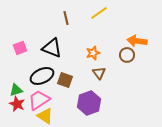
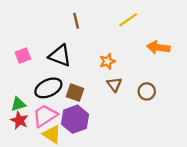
yellow line: (99, 13) -> (128, 20), moved
brown circle: (127, 55) -> (147, 91), moved
purple hexagon: (89, 103) -> (75, 119), moved

